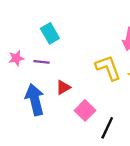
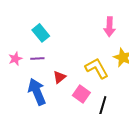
yellow L-shape: (108, 68) -> (97, 68), moved

